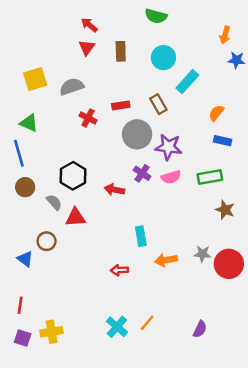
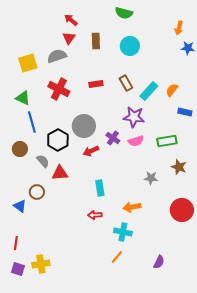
cyan rectangle: (187, 82) -> (149, 91), moved
gray semicircle: (72, 87) -> (57, 56), moved
red cross: (88, 118) -> (59, 89), moved, size x1.5
gray circle: (137, 134) -> (84, 126), moved
blue rectangle: (223, 141) -> (185, 112), moved
blue line: (19, 153) -> (32, 122), moved
red arrow: (114, 190) -> (91, 151), turned -35
cyan rectangle: (141, 236) -> (100, 188), moved
gray star: (202, 254) -> (151, 178), moved
cyan cross: (117, 327) -> (123, 232), moved, turned -30

